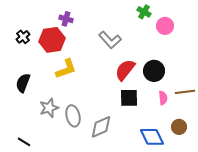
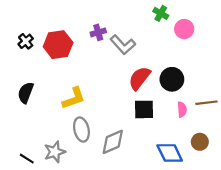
purple cross: (66, 19) -> (98, 32), moved, turned -32
yellow L-shape: (66, 69) -> (74, 98), moved
gray star: (49, 108) -> (55, 152), moved

